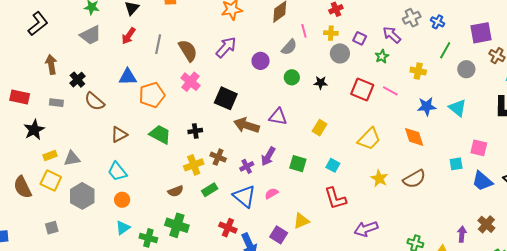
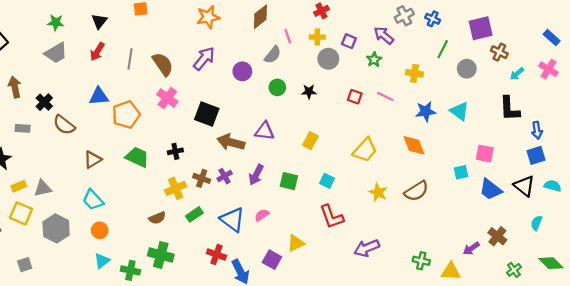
red square: (362, 90) -> (355, 97), size x0.6
purple cross: (247, 166) -> (225, 176), moved
purple arrow: (462, 234) -> (471, 248), turned -126

